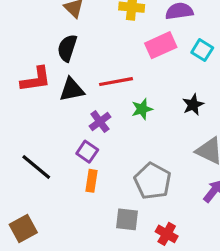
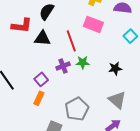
pink rectangle: (161, 45) -> (93, 24), moved, turned 30
red line: (116, 82) -> (71, 41), turned 65
purple cross: (100, 122) -> (63, 66), moved

